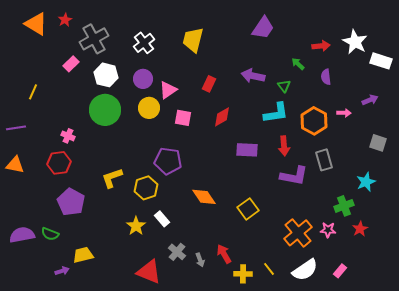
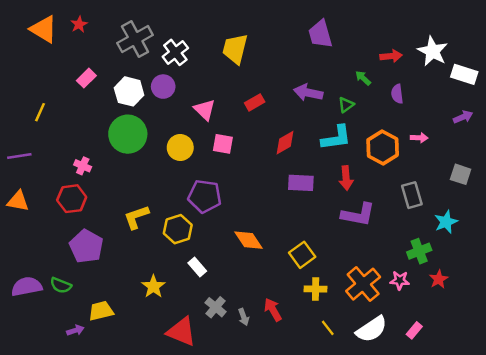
purple trapezoid: (263, 28) -> (320, 34), turned 130
gray cross: (94, 39) -> (135, 39), moved
purple circle: (143, 79) -> (163, 87), moved
red rectangle: (209, 84) -> (255, 102), turned 35
green triangle: (284, 86) -> (346, 105), turned 32
pink triangle: (168, 90) -> (205, 110), turned -42
purple arrow: (370, 100) -> (463, 117), moved
yellow circle: (149, 108) -> (180, 148), moved
red diamond: (222, 117) -> (285, 143), moved
gray rectangle: (324, 160) -> (412, 195), moved
yellow star: (136, 226) -> (153, 286), moved
yellow cross: (243, 274) -> (316, 289), moved

